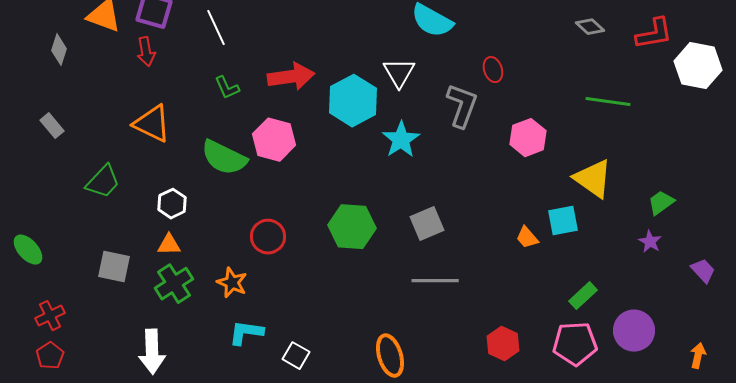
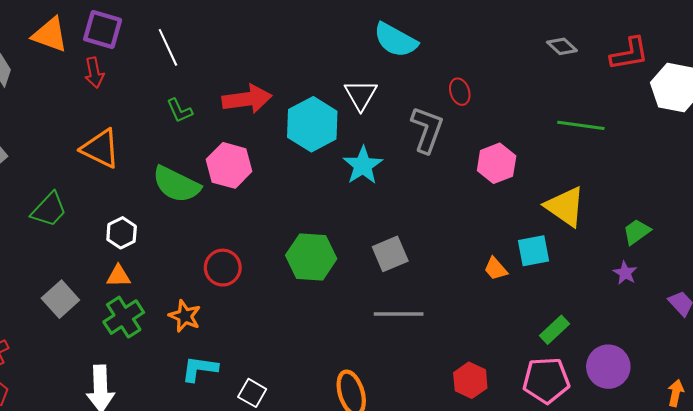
gray square: (114, 267) -> (60, 299), turned 36

